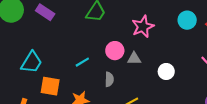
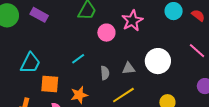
pink circle: (115, 51) -> (106, 33), moved
gray triangle: (134, 59) -> (129, 68), moved
white circle: (166, 71) -> (158, 61), size x1.6

